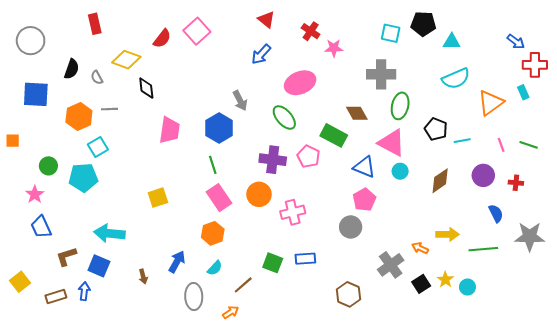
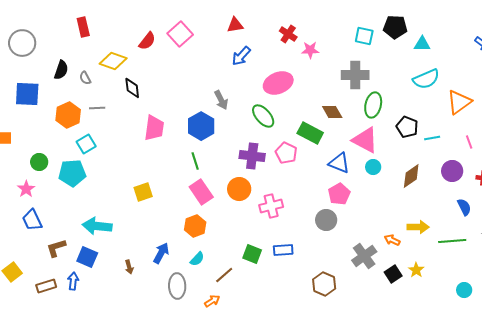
red triangle: (266, 20) -> (235, 25), moved, turned -48
cyan circle: (467, 287) -> (464, 290), moved

